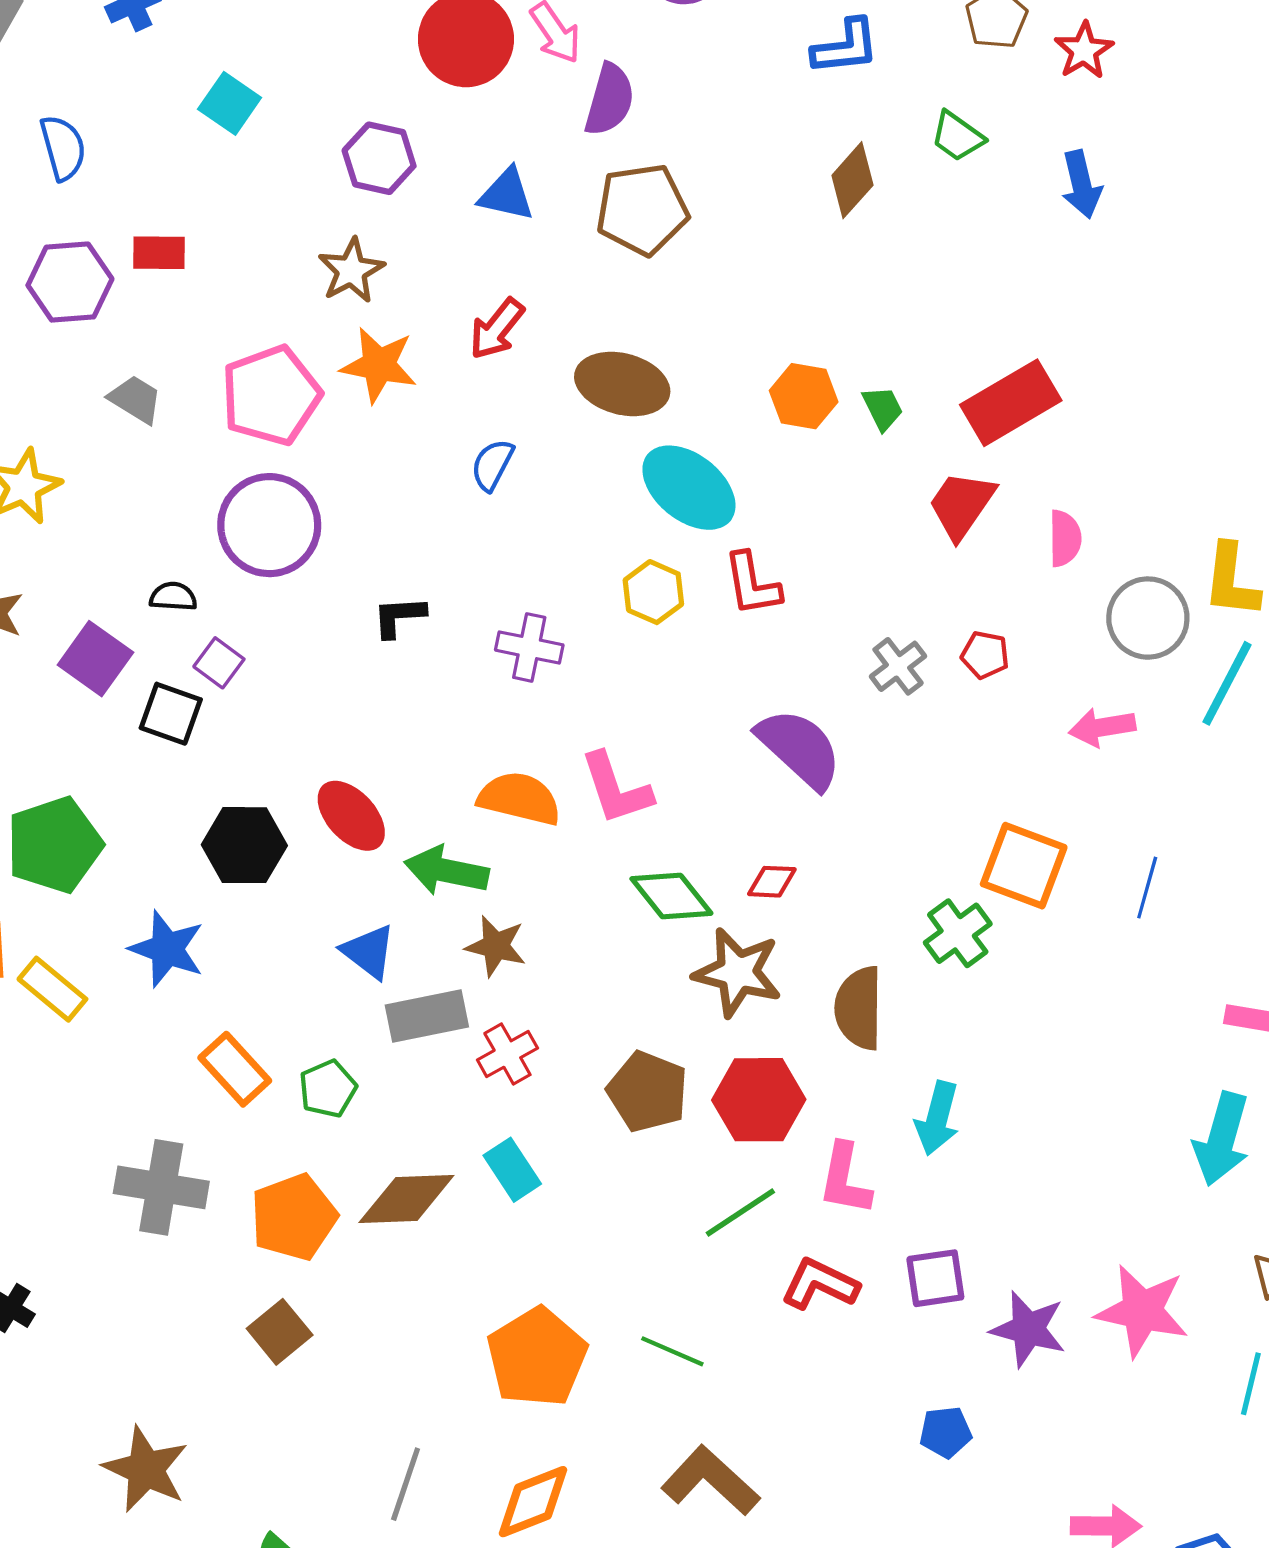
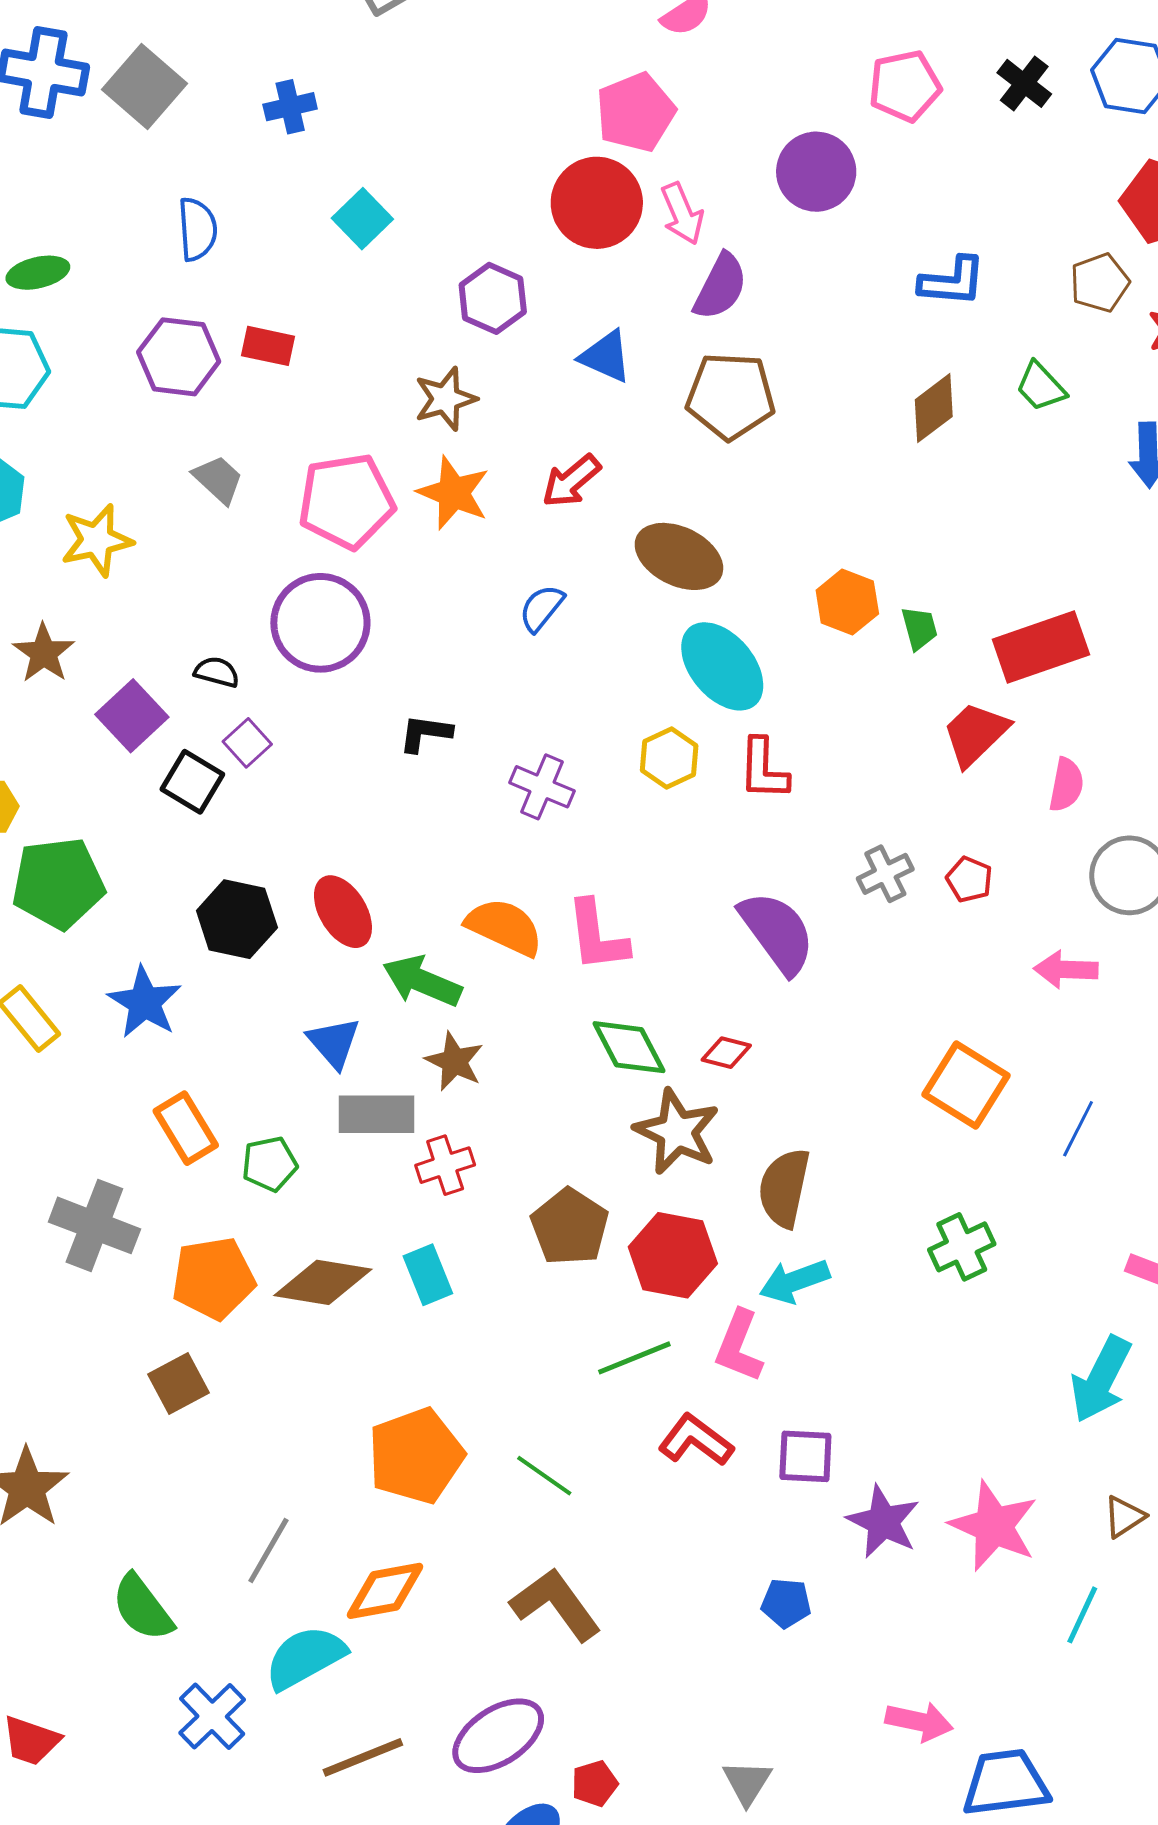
green cross: (958, 933) -> (962, 1247), moved
cyan arrow: (937, 1118) -> (794, 1281), moved, turned 44

